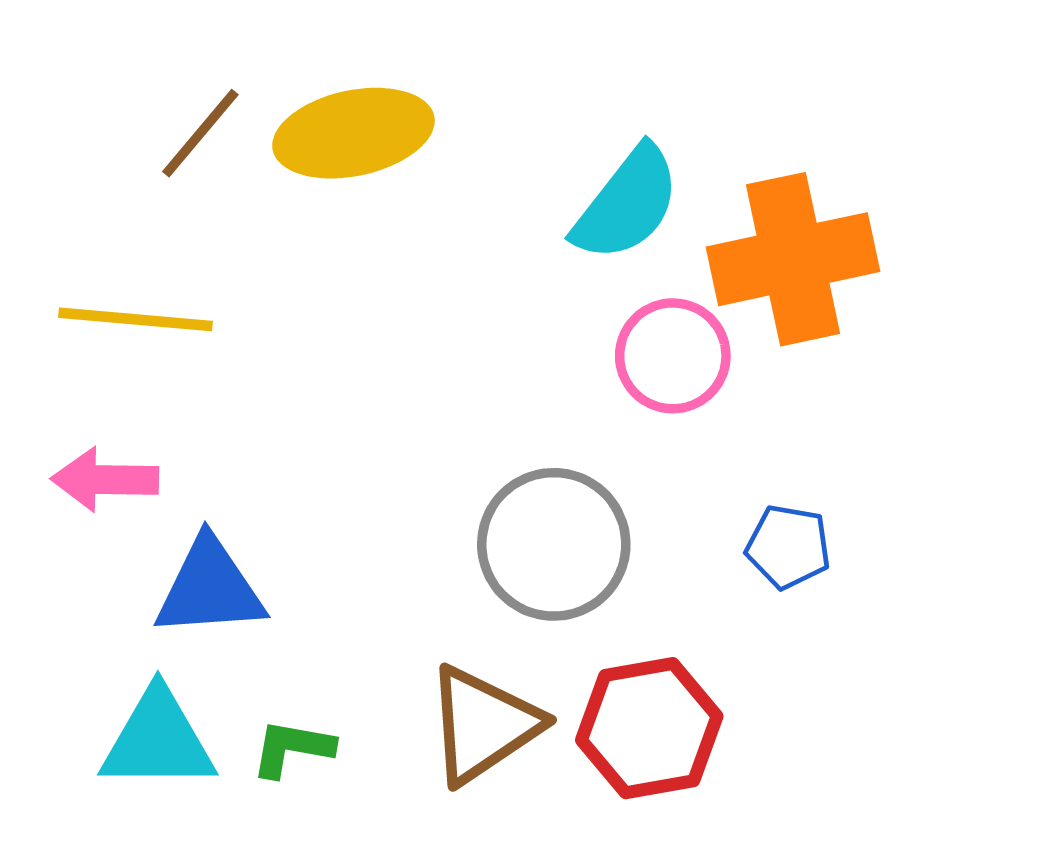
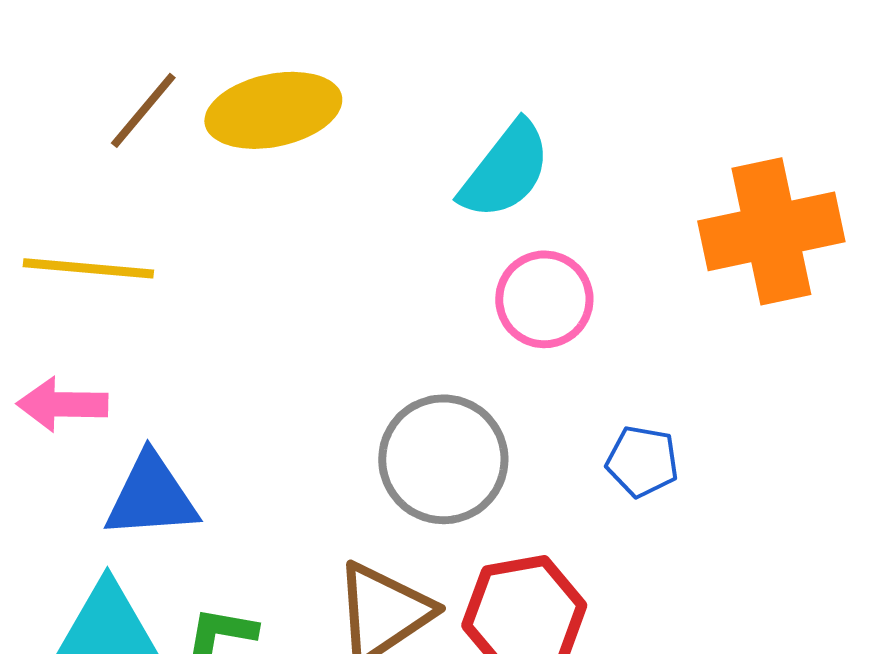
orange cross: (793, 259) -> (771, 231), moved

